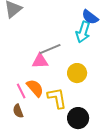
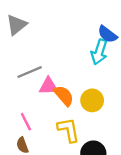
gray line: (50, 49) -> (30, 72), moved
orange semicircle: (35, 88) -> (64, 96), moved

